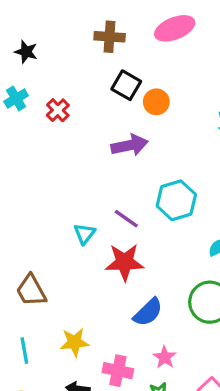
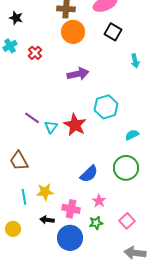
black square: (126, 85) -> (113, 32), moved
orange circle: (156, 102) -> (73, 32), moved, size x1.5
purple line: (126, 219) -> (32, 118), moved
red star: (125, 262) -> (75, 125), moved, turned 30
cyan line: (24, 351) -> (24, 197), moved

